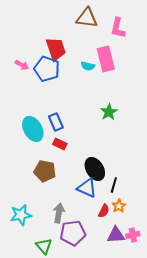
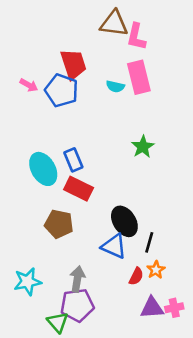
pink L-shape: (118, 28) -> (136, 37), moved
red rectangle: (60, 144) -> (79, 189), size x1.5
purple pentagon: (73, 233) -> (77, 305), moved

